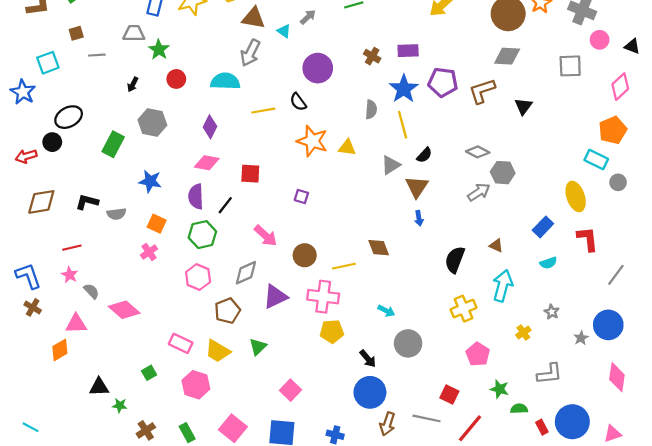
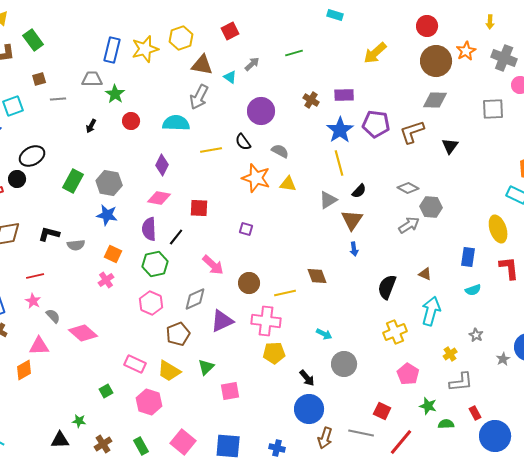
gray semicircle: (371, 109) -> (280, 151), moved, turned -66
gray hexagon: (152, 123) -> (109, 183), moved
blue rectangle: (543, 227) -> (468, 257), turned -36
gray L-shape: (549, 374) -> (461, 382), moved
black triangle: (99, 387) -> (60, 440), moved
pink square: (291, 390) -> (230, 391), moved, turned 36
red rectangle: (542, 427) -> (475, 413), moved

